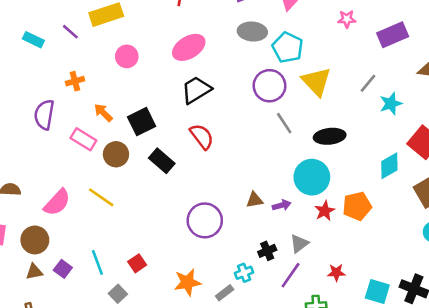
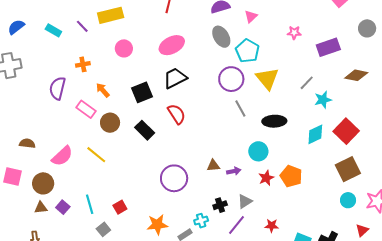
gray ellipse: (252, 32) -> (221, 37), turned 50
black square: (142, 122) -> (142, 92), moved
cyan diamond: (389, 166) -> (315, 134), moved
cyan circle: (312, 177) -> (258, 151), size x0.7
orange pentagon: (357, 206) -> (291, 176), turned 30

